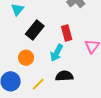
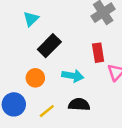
red rectangle: (67, 33) -> (98, 53), moved
cyan arrow: (57, 53) -> (73, 76), turned -114

